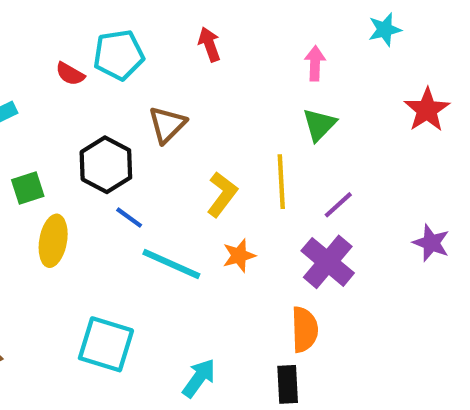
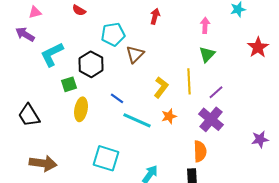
red arrow: (209, 44) -> (155, 16), turned 35
cyan pentagon: (119, 55) -> (113, 34), moved
red semicircle: (70, 74) -> (79, 10), moved
black hexagon: (106, 165) -> (91, 64), moved
purple star: (431, 243) -> (260, 139), moved, turned -30

